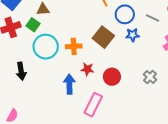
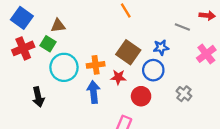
blue circle: (125, 14) -> (153, 70), moved
red star: (87, 69) -> (118, 77), moved
blue arrow: (69, 84) -> (94, 92), moved

